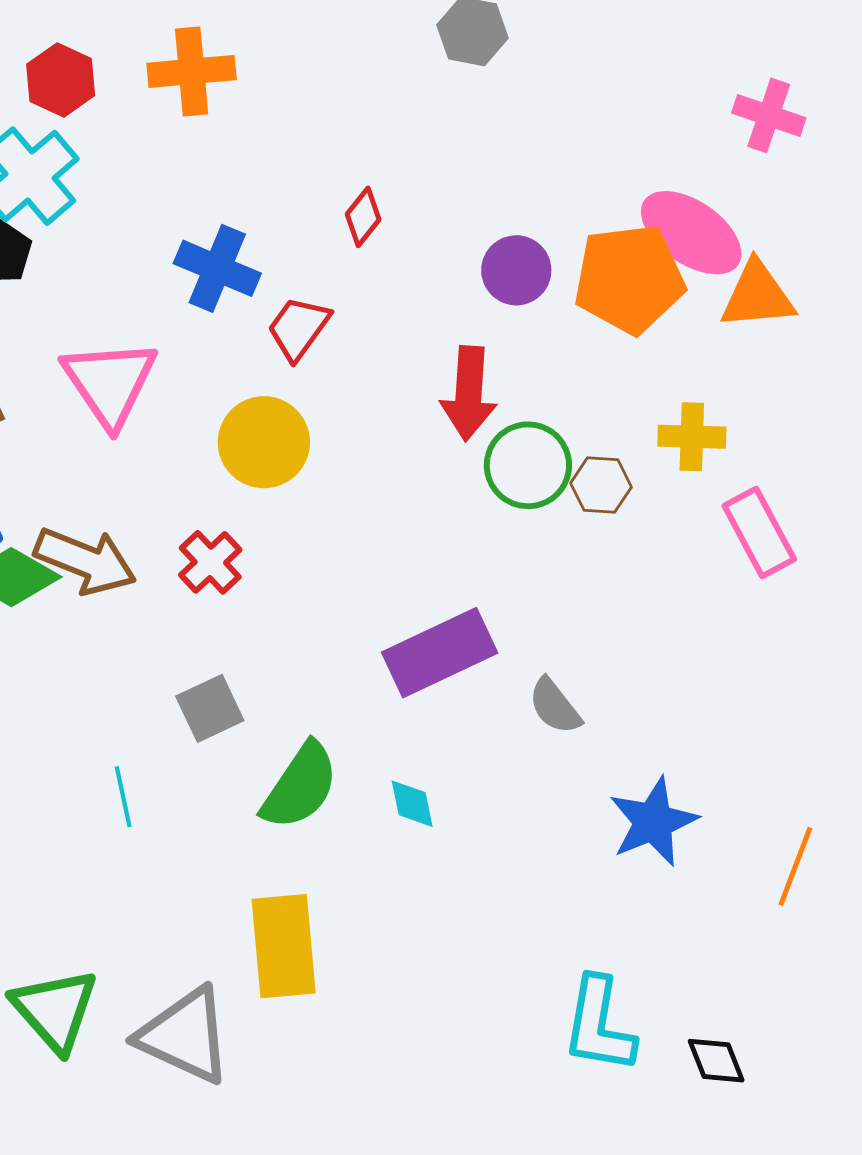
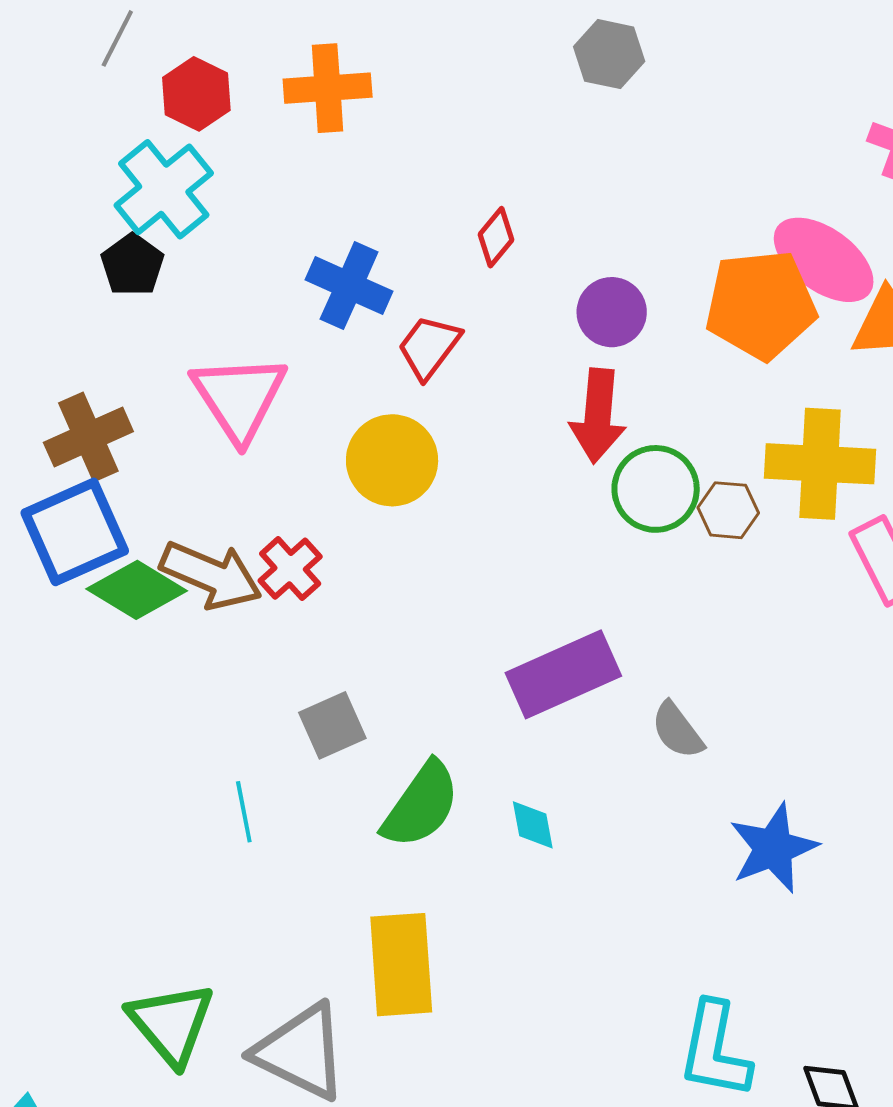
purple circle: (516, 270) -> (612, 312), moved
yellow cross: (692, 437) -> (820, 464), size x1.6
red cross: (210, 562) -> (290, 569), moved

